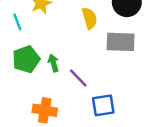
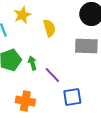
yellow semicircle: (90, 18) -> (49, 28), moved

